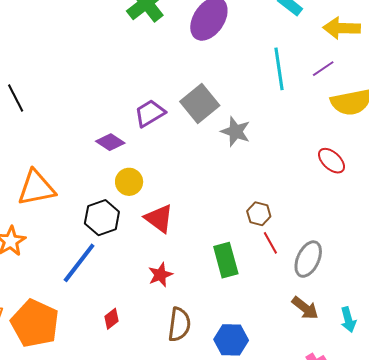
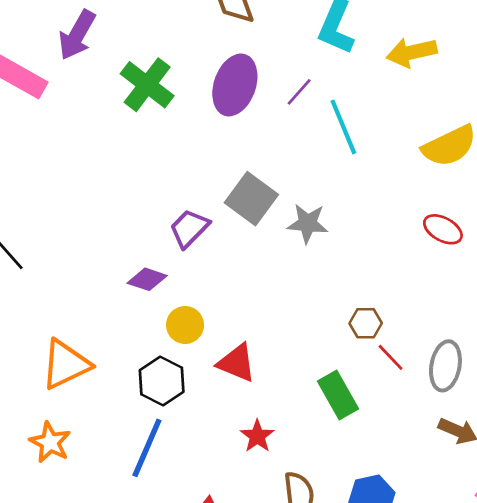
purple line: (323, 69) -> (299, 92), moved

